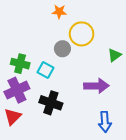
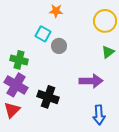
yellow circle: (82, 34) -> (105, 21), moved
cyan square: (46, 70) -> (43, 34), moved
purple cross: (17, 90) -> (16, 85), turned -35

